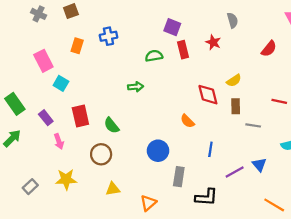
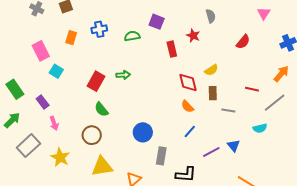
red rectangle: (183, 50) -> (172, 49), moved
green semicircle: (154, 56) -> (132, 36), moved
red rectangle: (80, 116) -> (96, 81), moved, turned 42
orange semicircle: (187, 121) -> (187, 106), moved
blue line: (210, 149) -> (190, 132), turned 32
yellow star: (66, 179) -> (60, 157), turned 30
gray rectangle: (30, 187) -> (28, 146), moved, size x1.6
yellow triangle: (113, 189) -> (102, 166), size x1.6

